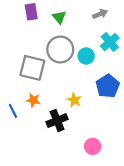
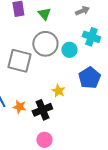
cyan cross: (110, 42) -> (91, 37), turned -30
orange star: (33, 100) -> (19, 107), moved
pink circle: (93, 146) -> (44, 140), moved

